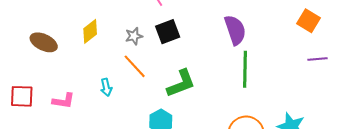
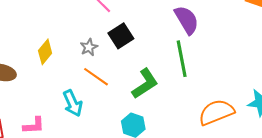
green line: (245, 69) -> (182, 59), moved
cyan arrow: (106, 87) -> (73, 103), size x1.5

